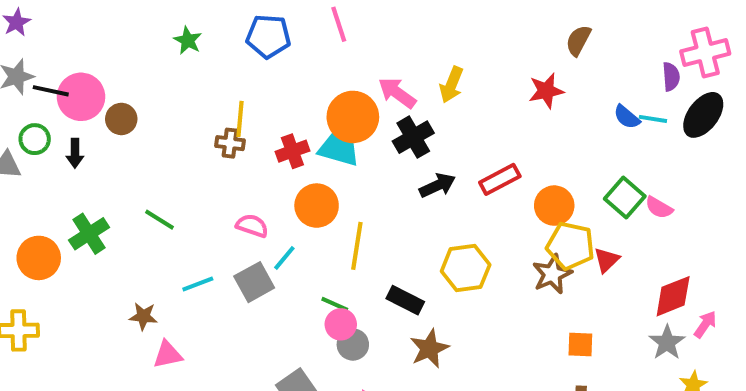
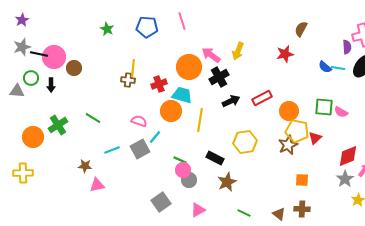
cyan trapezoid: (339, 149) -> (182, 95), moved
green square: (625, 197) -> (324, 107), turned -36
yellow line: (357, 246) -> (200, 120), moved

